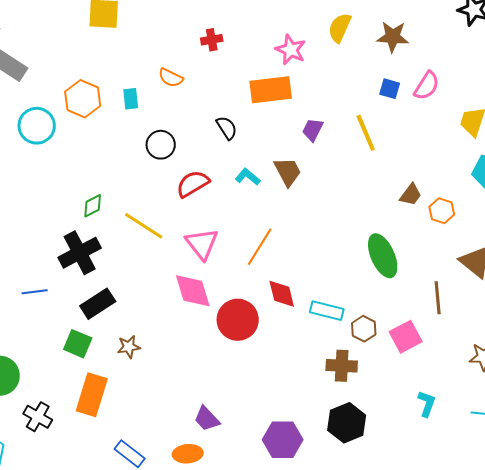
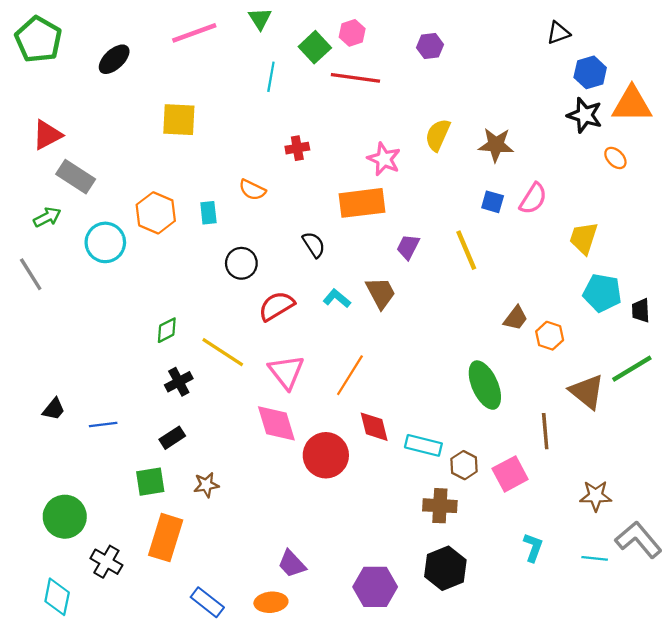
black cross: (80, 253) -> (179, 382), moved, size x0.6
black rectangle: (98, 304) -> (172, 438), size x0.7
green square: (78, 344) -> (150, 482), turned -32

